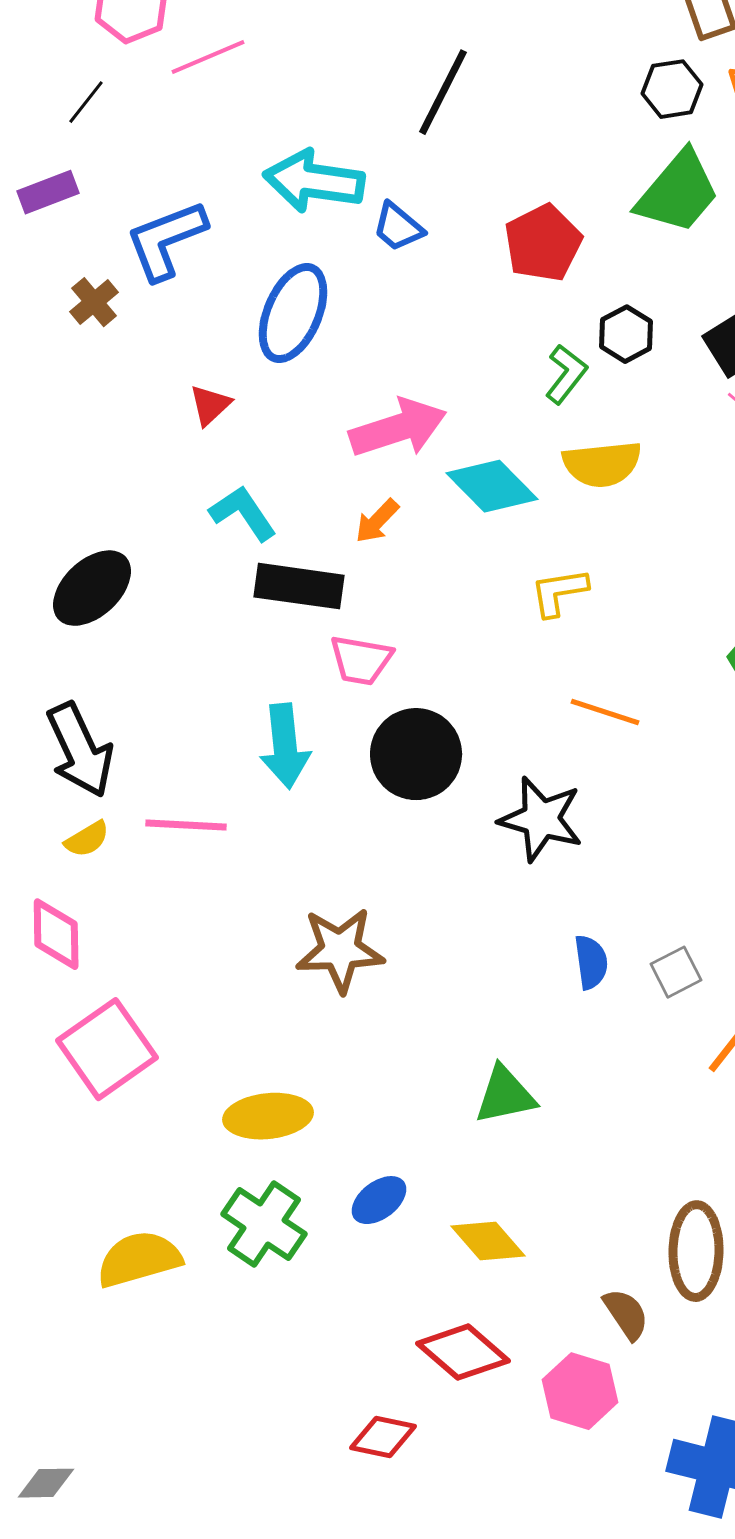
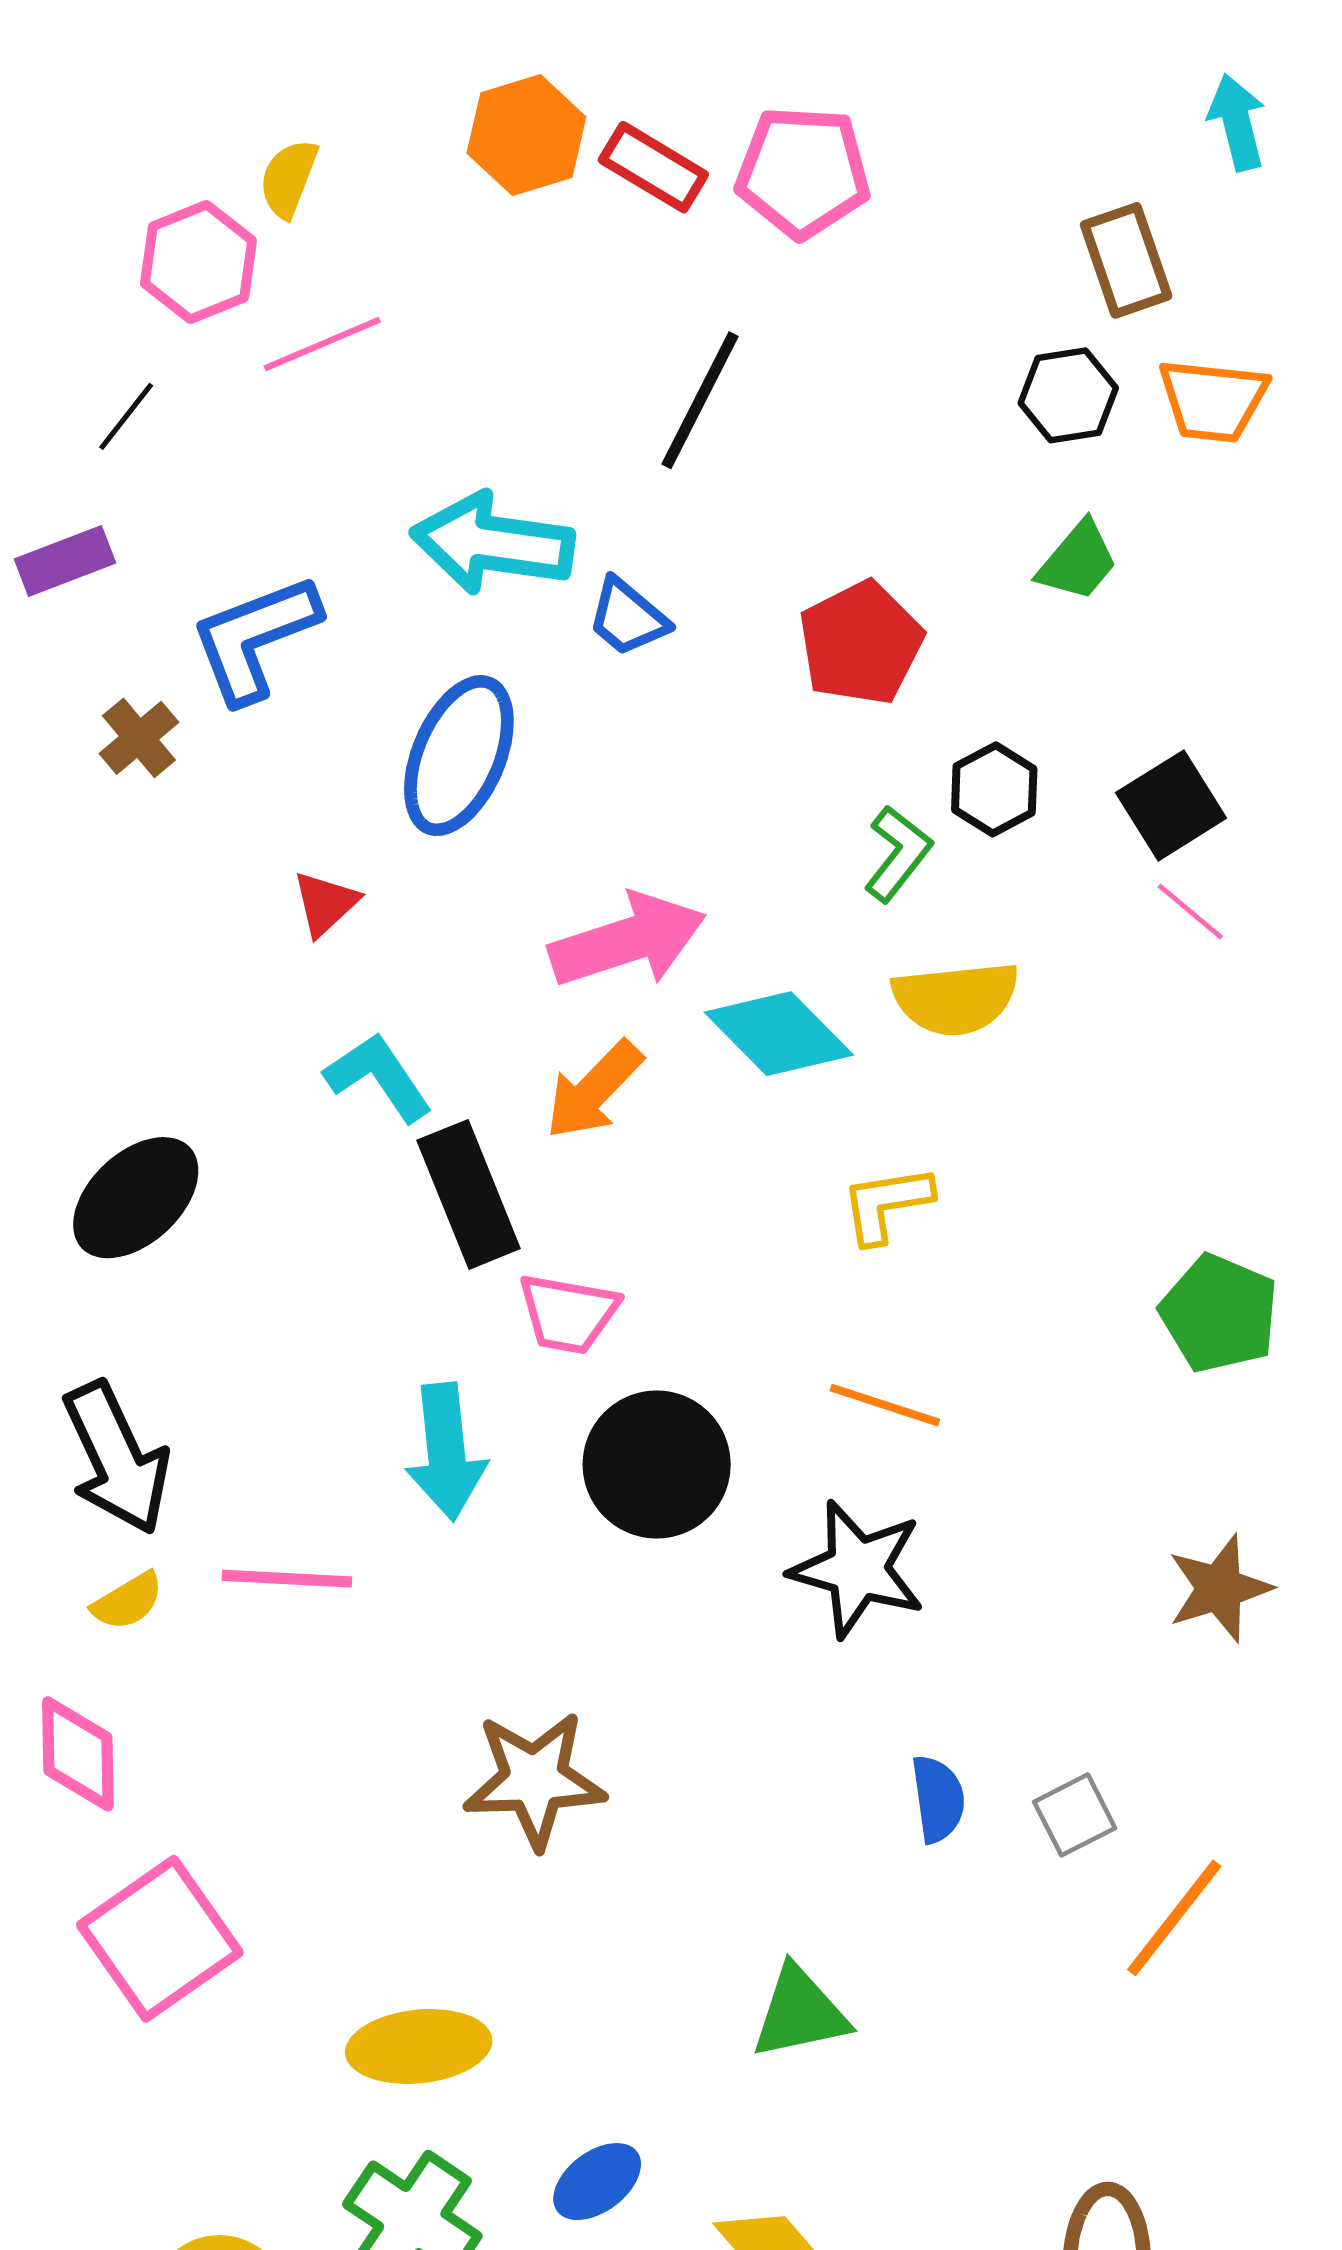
green trapezoid: (678, 192) -> (1078, 561), size x0.6
orange arrow: (377, 521) -> (594, 1090), size x1.4
black rectangle: (299, 586) -> (469, 1194), turned 60
orange line: (605, 712) -> (885, 1405), moved

